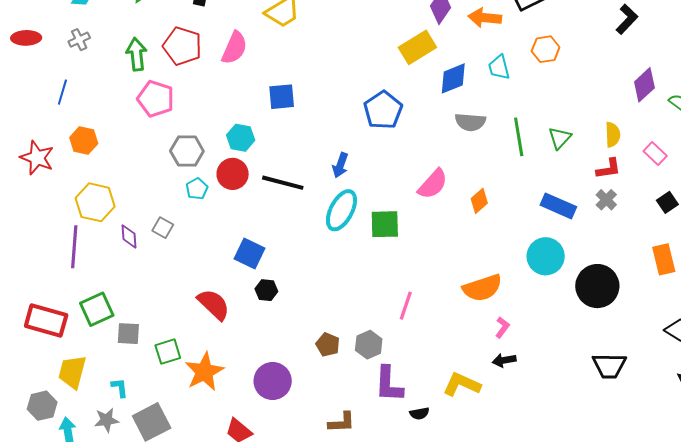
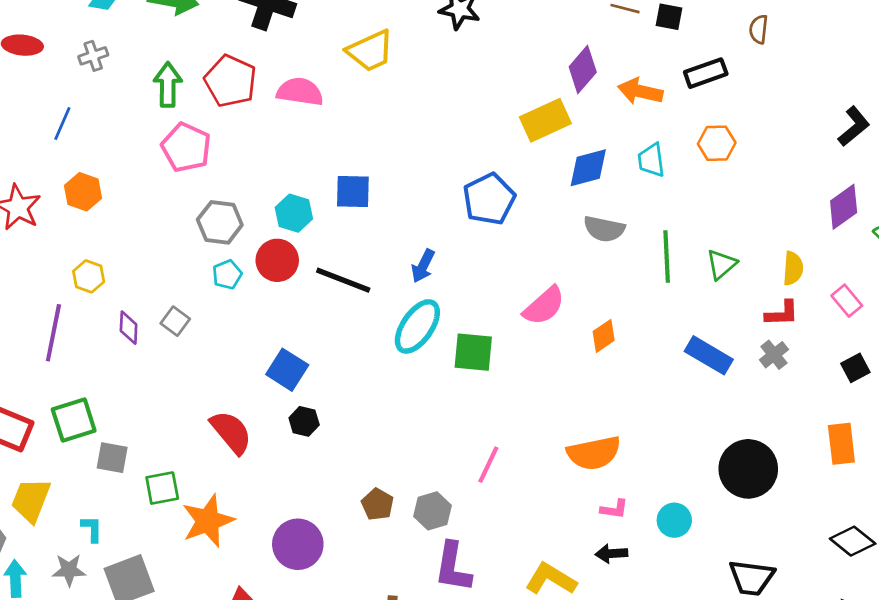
black L-shape: (627, 19) -> (854, 126), moved
pink semicircle: (234, 48) -> (300, 92), turned -112
blue square: (282, 97) -> (353, 192), moved
yellow hexagon: (95, 202) -> (89, 276), size x0.6
cyan circle: (546, 256) -> (674, 520), moved, size x0.7
pink L-shape: (502, 327) -> (614, 509), turned 55

